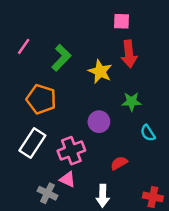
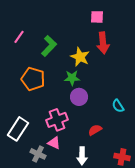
green star: (132, 102) -> (72, 78), moved
white rectangle: (32, 143) -> (18, 129), moved

